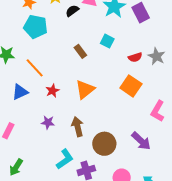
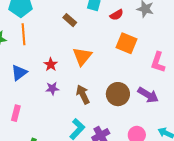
red semicircle: (135, 57) -> (117, 15), moved
orange line: (35, 68) -> (24, 34), moved, turned 50
purple star: (48, 122) -> (52, 88), moved
brown circle: (104, 144) -> (118, 94), moved

